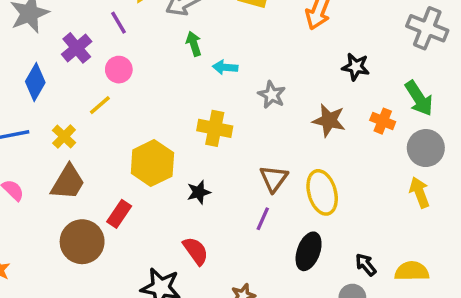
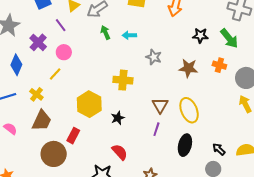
cyan arrow: (225, 67) -> (129, 35), moved
green arrow: (419, 98) -> (229, 38), moved

